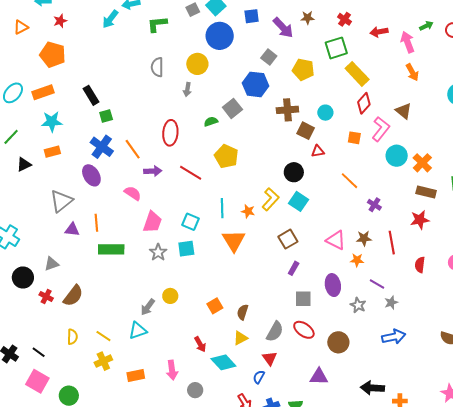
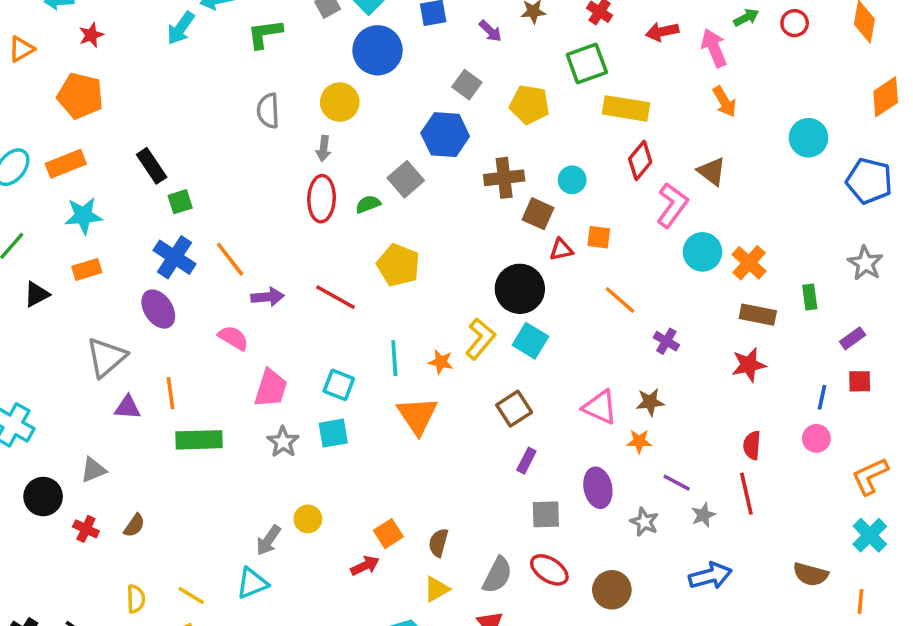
purple arrow: (283, 28) -> (490, 31), size x0.6
yellow rectangle: (357, 74) -> (626, 108), turned -35
red ellipse: (170, 133) -> (322, 199), moved
orange square: (354, 138) -> (599, 237), moved
black circle: (294, 172) -> (520, 289), size x1.4
red line: (392, 243) -> (746, 494), moved
brown semicircle: (73, 296) -> (134, 525), size x0.6
red arrow: (200, 344) -> (365, 566), moved, turned -84

